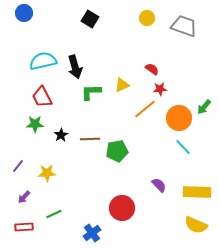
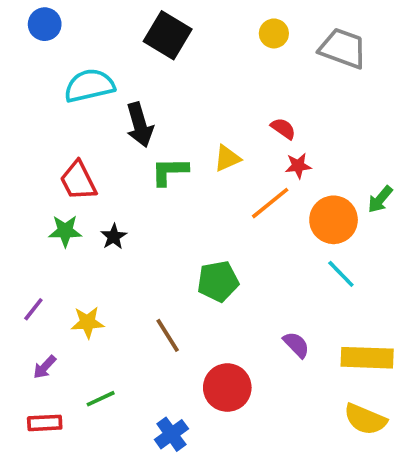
black square: (90, 19) -> (168, 35), size x1.4
cyan semicircle: (43, 61) -> (89, 86), moved
black star: (61, 135) -> (114, 237), moved
brown line: (90, 139) -> (168, 335), moved, turned 60

